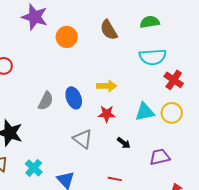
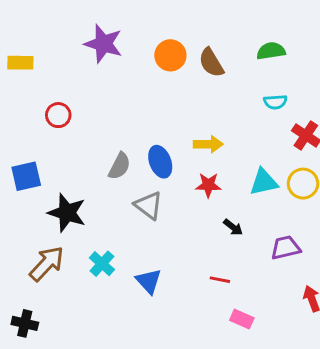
orange circle: (67, 37) -> (170, 55), moved
cyan semicircle: (153, 57) -> (275, 102), size x0.6
gray triangle: (83, 139) -> (149, 205), moved

